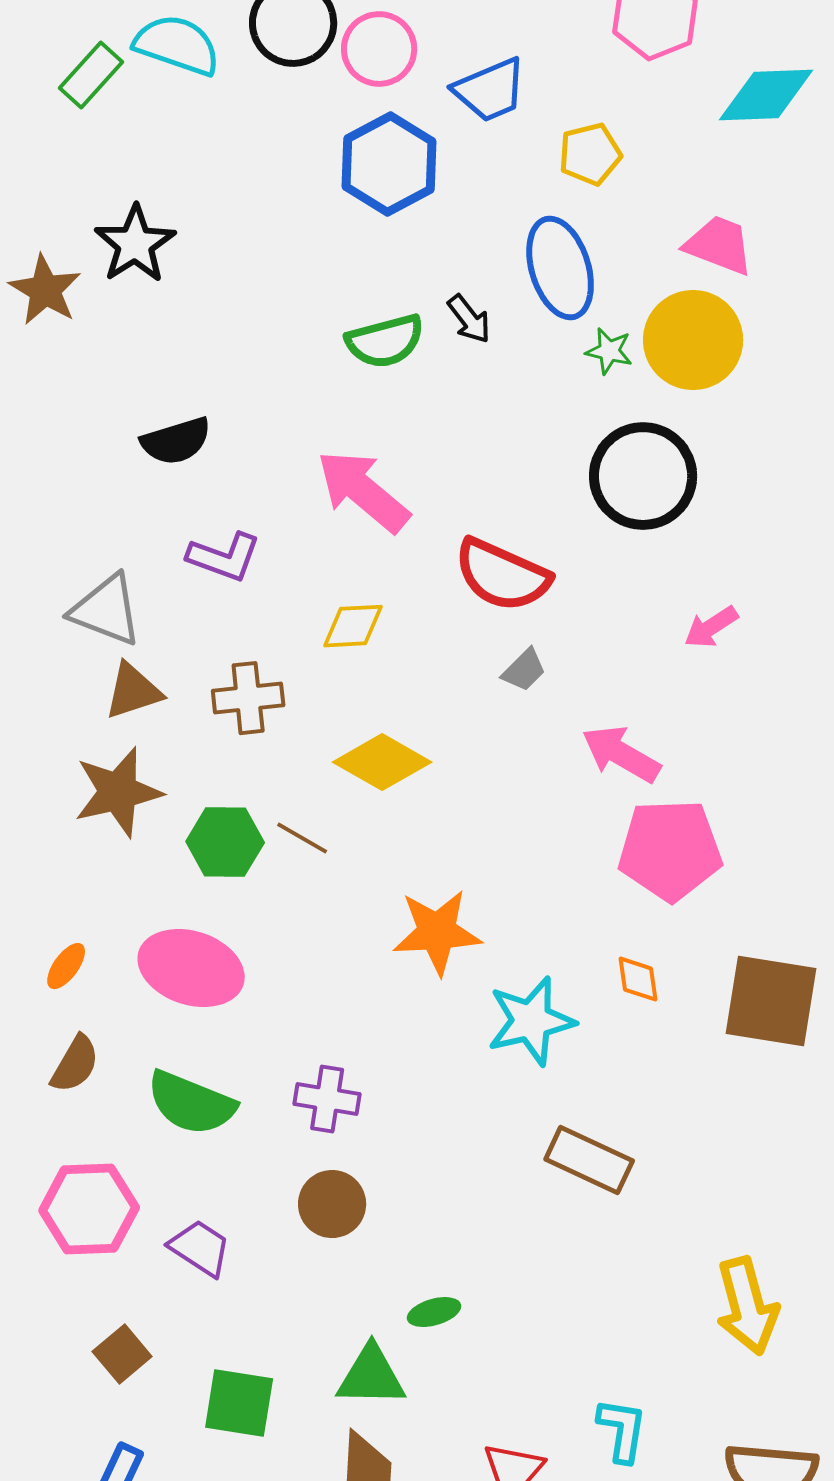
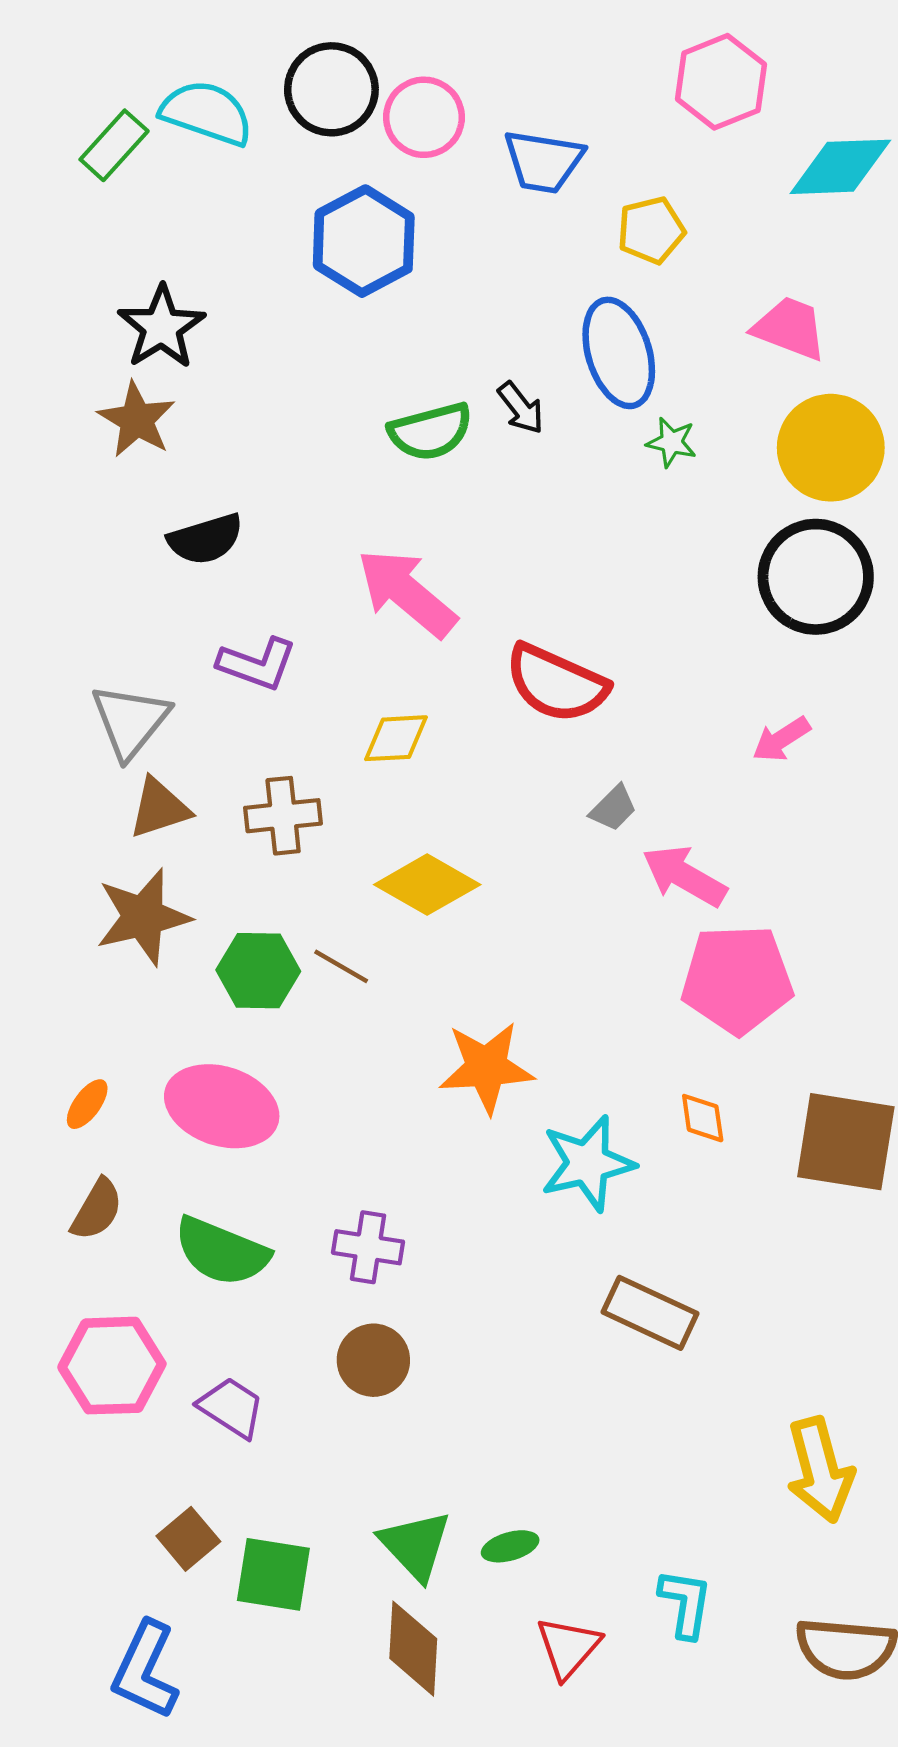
blue trapezoid: (490, 90) -> (543, 161), turned 32
blue hexagon: (389, 164) -> (364, 241), moved
brown star: (45, 290) -> (137, 420), moved
yellow circle: (693, 340) -> (831, 448), moved
black circle: (643, 476) -> (816, 577), moved
gray triangle: (106, 610) -> (130, 721), turned 48
gray trapezoid: (524, 670) -> (613, 808), moved
green ellipse: (434, 1312) -> (510, 1546), moved
brown square: (122, 1354) -> (188, 1539), moved
green triangle: (371, 1376) -> (415, 1545), turned 46

